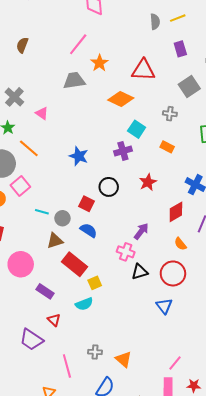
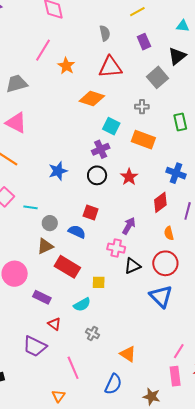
gray semicircle: (155, 22) -> (105, 33), moved
gray trapezoid: (74, 80) -> (17, 84), moved
pink triangle: (42, 113) -> (16, 123), size x1.6
orange rectangle: (167, 147) -> (143, 140), size x1.6
blue star: (79, 156) -> (58, 171), moved, turned -30
black circle: (109, 187) -> (97, 175), moved
red square: (86, 204) -> (91, 212), moved
cyan line: (42, 212) -> (31, 207), moved
orange semicircle: (180, 244) -> (169, 233), turned 32
yellow square: (95, 283) -> (99, 282), moved, turned 32
blue triangle: (164, 306) -> (161, 296), size x1.4
gray cross: (95, 352) -> (92, 333), moved, turned 32

